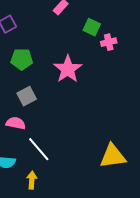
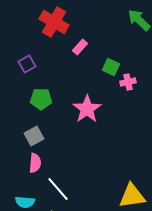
gray square: (27, 96) -> (34, 136), moved
pink semicircle: (16, 123) -> (35, 163), turned 84

